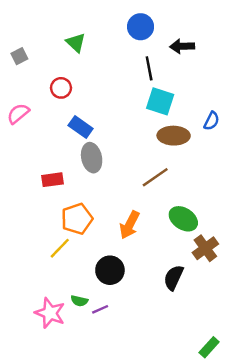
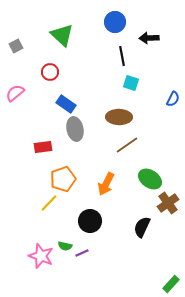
green triangle: (76, 43) -> (62, 35), size x1.4
cyan square: (160, 101) -> (131, 83), size x0.7
brown ellipse: (174, 136) -> (119, 117), moved

